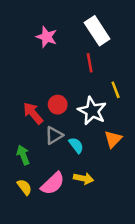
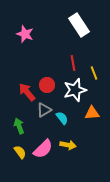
pink star: (47, 37) -> (25, 34), moved
red line: (90, 63) -> (73, 63), moved
white star: (92, 111) -> (75, 90), turned 30
orange triangle: (113, 139) -> (92, 113), turned 42

